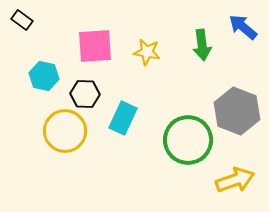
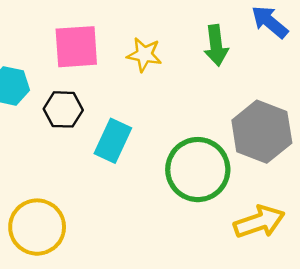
yellow circle: (65, 131) -> (37, 227), moved

